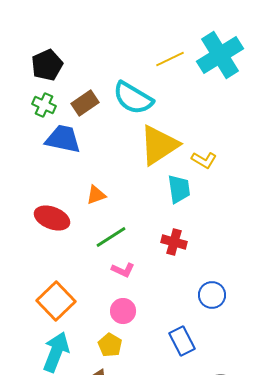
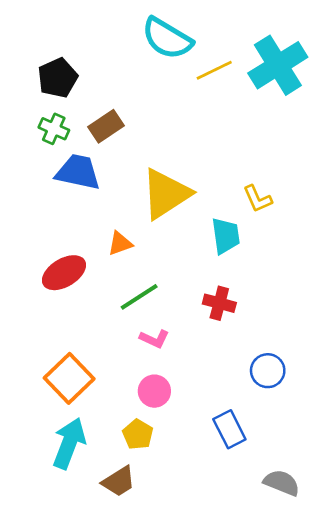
cyan semicircle: (133, 98) -> (167, 38), moved
yellow triangle: (159, 145) -> (166, 194), moved
yellow L-shape: (204, 160) -> (258, 199), turned 35
red ellipse: (52, 218) -> (64, 273), turned -52

